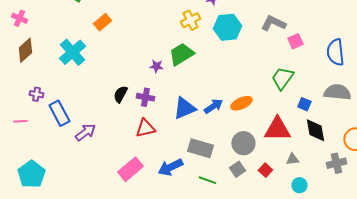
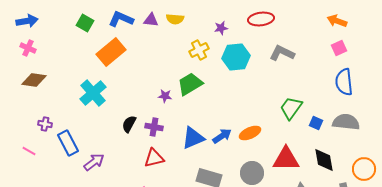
orange rectangle: (102, 22) -> (111, 52), size x1.6
pink square: (295, 41) -> (339, 48), moved
brown diamond: (25, 50) -> (34, 80), turned 50
cyan cross: (72, 52) -> (93, 93), moved
blue square: (304, 104) -> (316, 123), moved
pink line: (20, 121) -> (29, 151), turned 32

